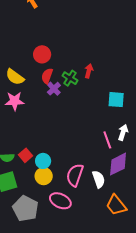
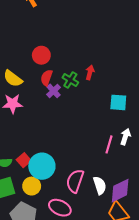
pink line: (107, 140) -> (109, 144), turned 36
cyan circle: (43, 161) -> (42, 166), size x1.6
purple diamond: (118, 164) -> (120, 191), moved
yellow circle: (44, 176) -> (32, 186), moved

